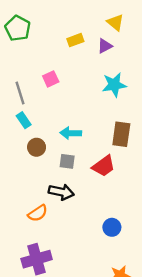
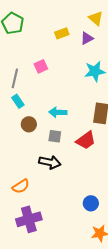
gray line: (20, 93) -> (15, 78), turned 30
orange semicircle: (38, 213) -> (21, 186), moved
blue circle: (112, 227) -> (91, 203), moved

